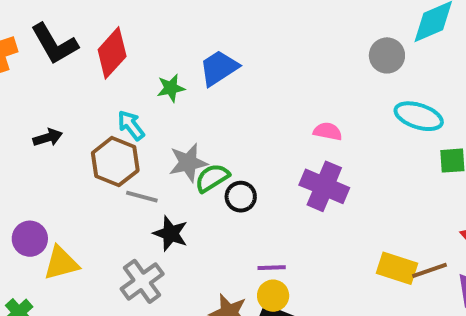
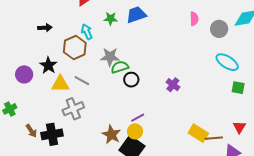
pink semicircle: (328, 131) -> (194, 19), moved, turned 64
purple cross: (324, 186) -> (173, 85), size x0.6
gray line: (142, 197) -> (82, 81), moved
black star: (171, 233) -> (48, 65), moved
yellow triangle: (61, 263) -> (60, 84), moved
purple line: (272, 268) -> (138, 118), turned -40

